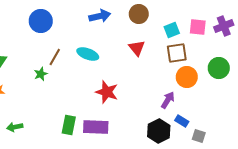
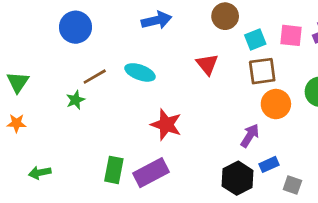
brown circle: (139, 14) -> (225, 16), moved
brown line: (55, 57) -> (95, 77), turned 30
blue rectangle: (182, 121) -> (269, 164), turned -56
purple rectangle: (96, 127) -> (151, 173), turned -30

